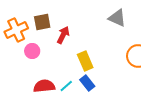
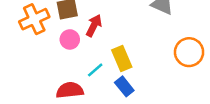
pink circle: (32, 51) -> (70, 39), moved
cyan line: (66, 86) -> (95, 70), moved

